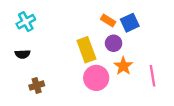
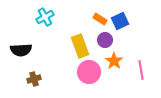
cyan cross: (26, 22) -> (45, 17), moved
black semicircle: (23, 54) -> (21, 50), size x1.5

